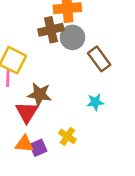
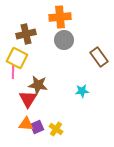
brown cross: (51, 30) -> (26, 34), moved
brown rectangle: (99, 59) -> (99, 57), moved
yellow cross: (67, 136) -> (56, 129), moved

